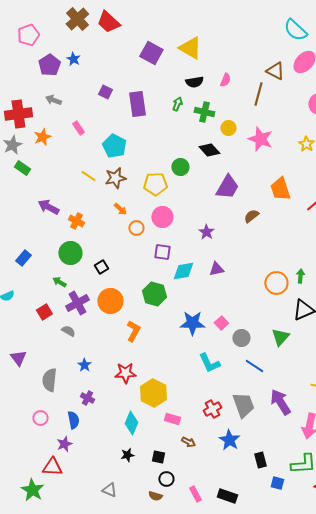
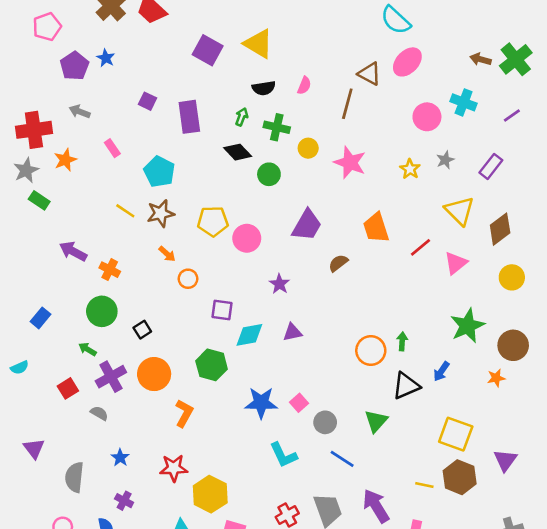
black diamond: (209, 150) -> (238, 152), moved
green circle: (180, 167) -> (269, 174), moved
pink circle: (162, 217) -> (247, 238), moved

